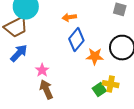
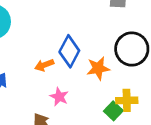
orange arrow: (69, 17) -> (44, 65), moved
pink star: (42, 70) -> (59, 97), moved

